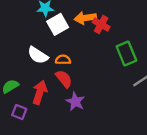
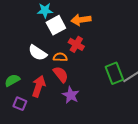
red cross: (101, 24) -> (76, 44), moved
green rectangle: (126, 54) -> (114, 73), moved

